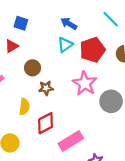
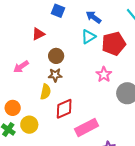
blue square: (21, 23) -> (58, 11), moved
pink star: (85, 83) -> (104, 74), size x0.7
brown star: (46, 88) -> (55, 75), moved

